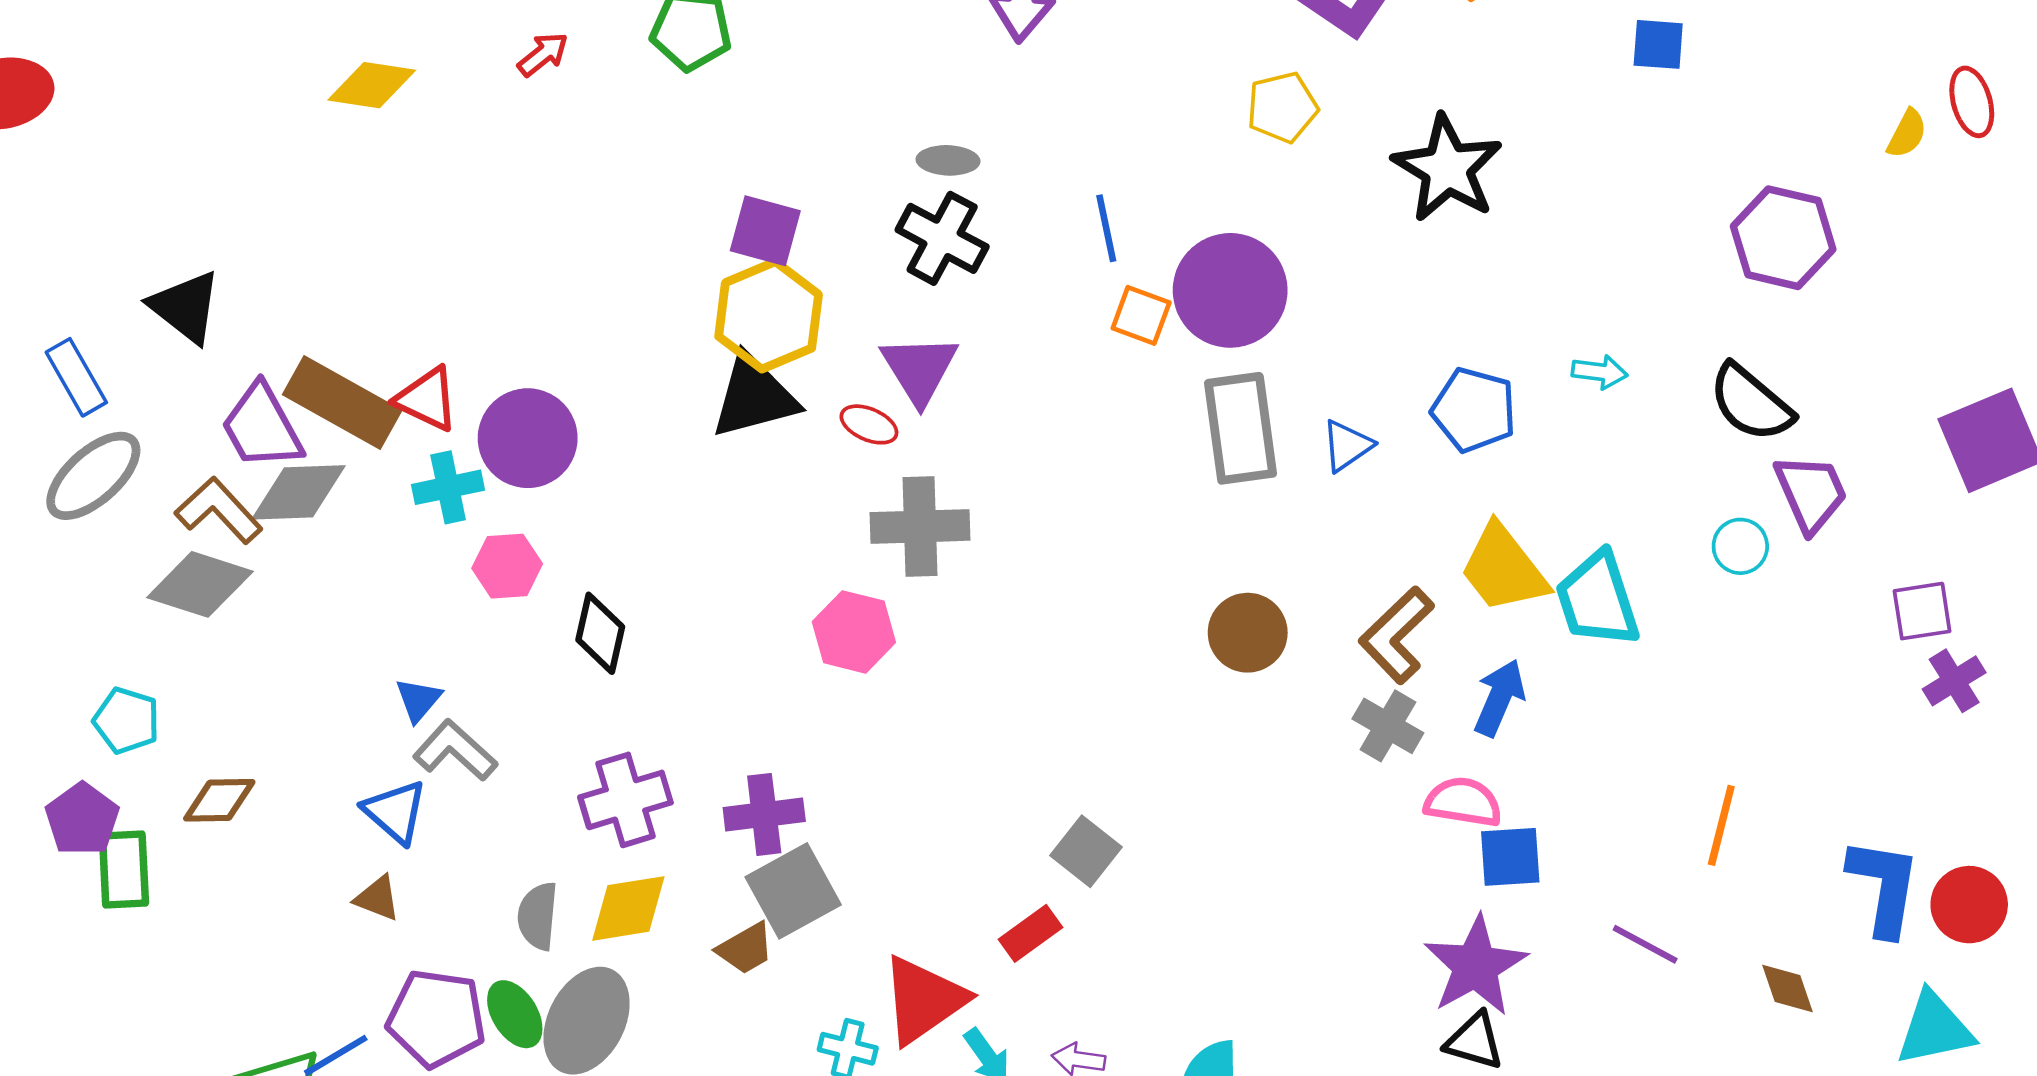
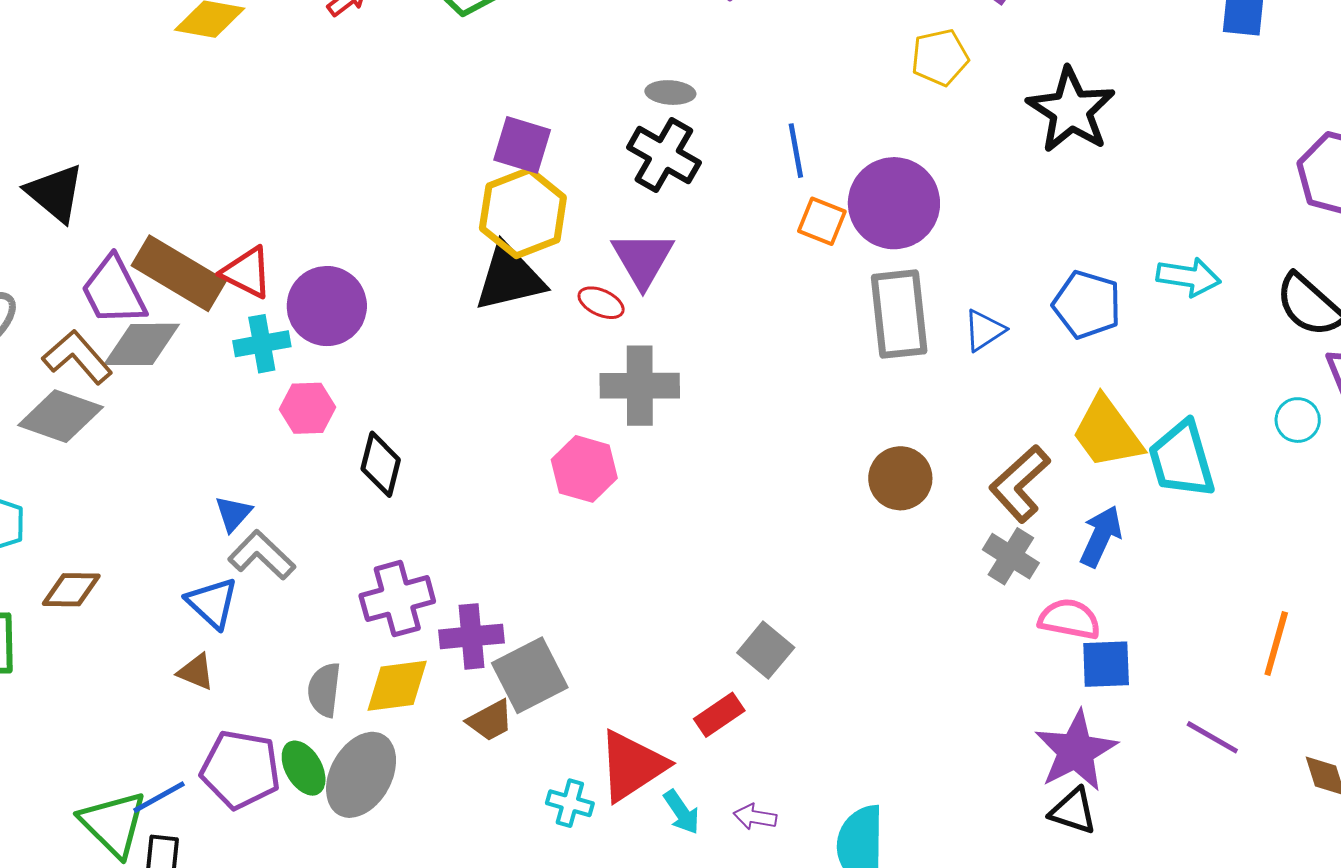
cyan arrow: (1599, 372) -> (1189, 277), size x1.4
purple cross: (764, 814) -> (471, 636), moved

